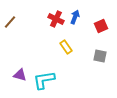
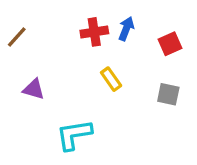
red cross: (56, 19) -> (94, 32), turned -35
purple triangle: (20, 75) -> (34, 89), moved

